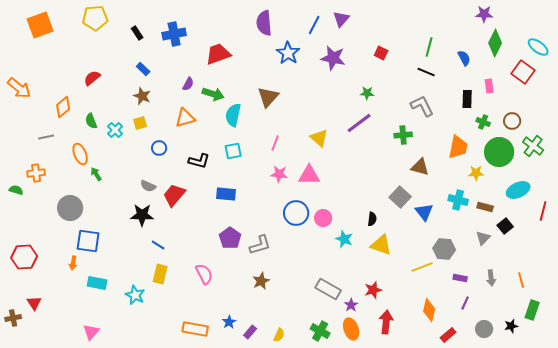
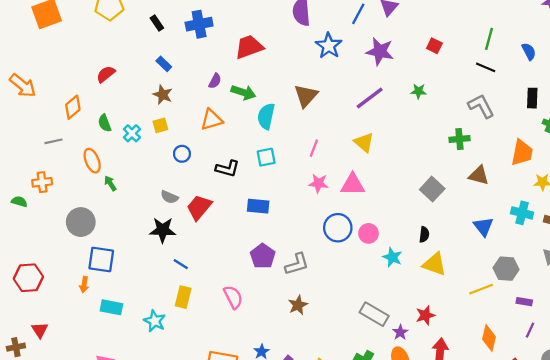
purple line: (359, 123) -> (370, 98), moved
gray square: (400, 197) -> (432, 189), moved

